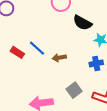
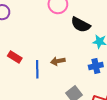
blue line: (37, 48) -> (37, 69), moved, turned 48

